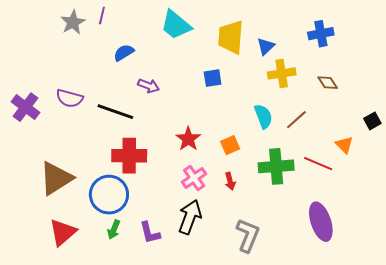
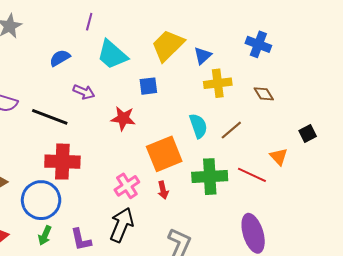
purple line: (102, 16) -> (89, 22), moved
cyan trapezoid: (176, 25) -> (112, 55), moved
blue cross: (321, 34) -> (258, 44), turned 30
yellow trapezoid: (231, 37) -> (168, 45), turned 39
red star: (188, 139) -> (123, 118), moved, turned -30
orange square: (230, 145) -> (164, 154), size x1.8

